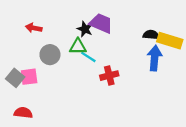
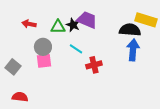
black semicircle: (151, 35) -> (130, 30), size x1.5
yellow rectangle: (170, 41) -> (146, 20), moved
green triangle: (78, 46) -> (58, 27), moved
pink square: (29, 77) -> (44, 61), moved

